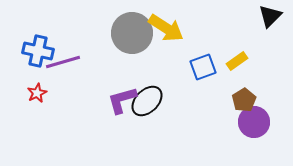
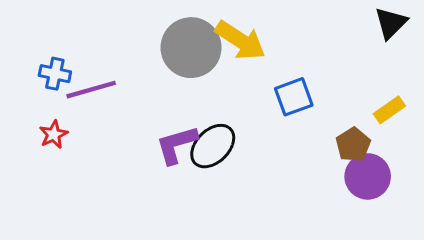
blue cross: (38, 51) -> (55, 74), size x0.7
yellow rectangle: (237, 61) -> (389, 110), moved

